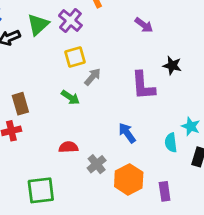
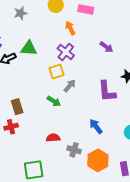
purple cross: (70, 21) -> (66, 52), moved
green triangle: (38, 25) -> (29, 48), turned 48
gray cross: (97, 164) -> (74, 150), turned -32

